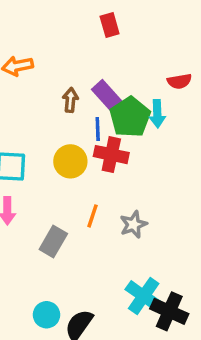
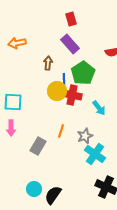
purple rectangle: (108, 97) -> (70, 44), moved
cyan arrow: (157, 114) -> (99, 108), moved, turned -35
yellow circle: (70, 161) -> (57, 91), moved
cyan cross: (144, 296) -> (95, 154), moved

